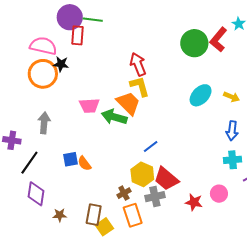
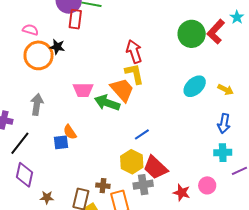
pink semicircle: (43, 46) -> (30, 30), moved, size x0.6
orange semicircle: (84, 163) -> (70, 132), moved
brown cross: (124, 193) -> (103, 186), moved, turned 32

